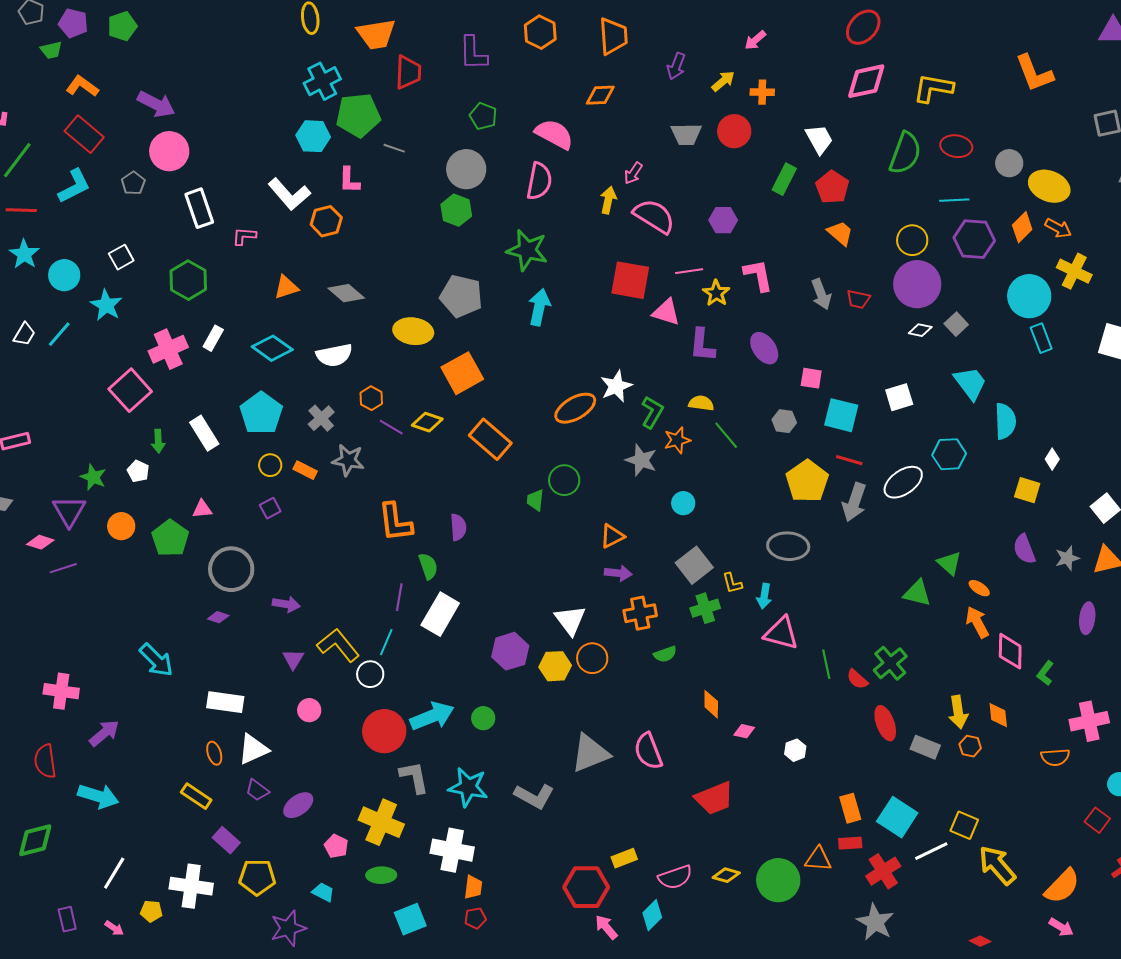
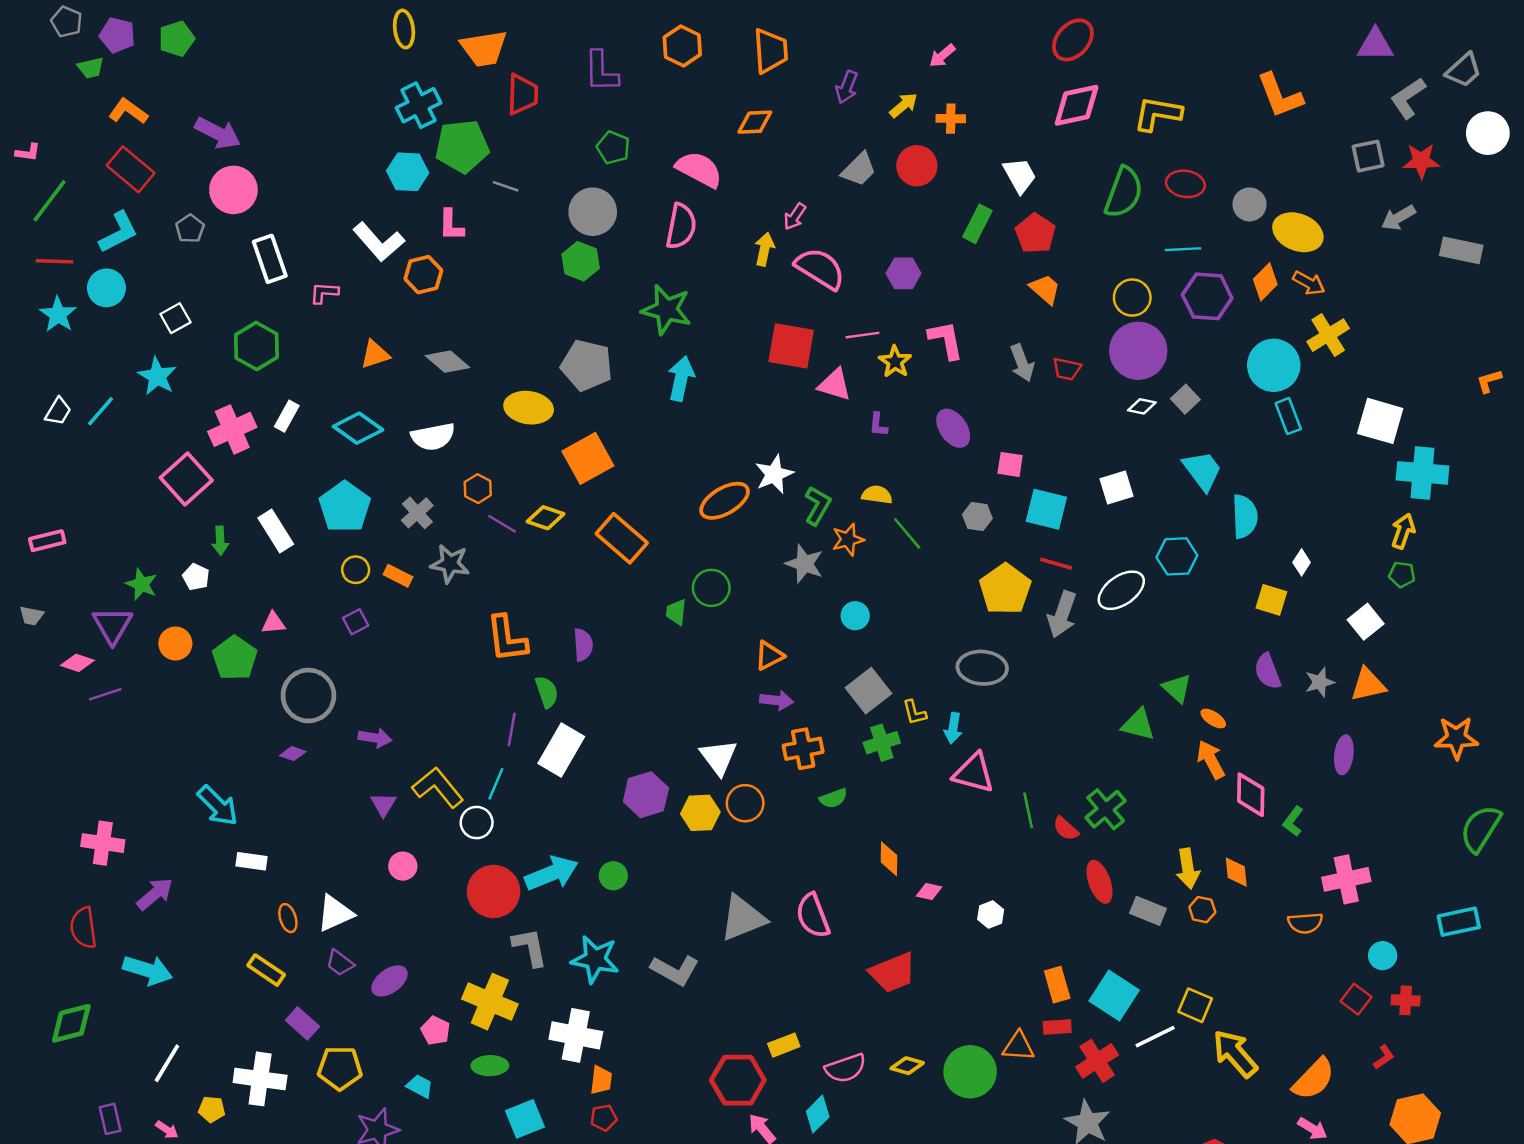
gray trapezoid: (686, 134) -> (859, 169), turned -44
yellow cross: (1074, 271) -> (1328, 335), turned 32
cyan circle: (64, 275) -> (106, 288), moved
purple L-shape: (702, 345) -> (878, 425), size x0.6
white rectangle: (225, 702) -> (252, 861), moved, size x0.7

